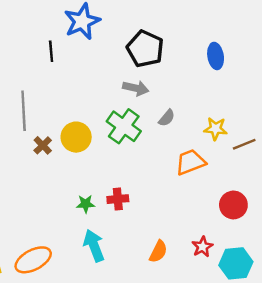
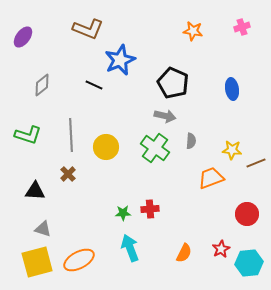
black line: (51, 51) -> (94, 85), turned -60
gray semicircle: (167, 118) -> (191, 141), turned -35
yellow circle: (76, 137) -> (106, 147), moved
brown cross: (43, 145) -> (68, 174), moved

